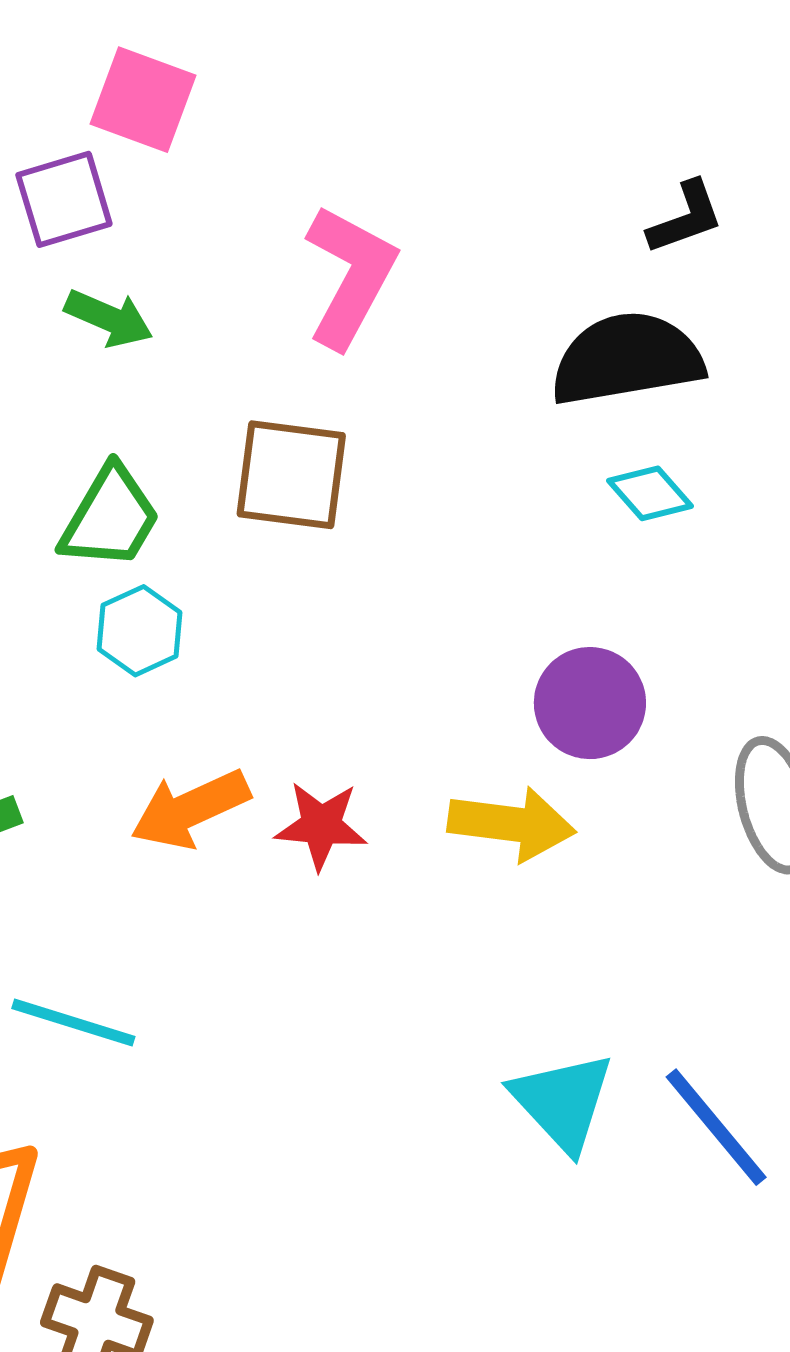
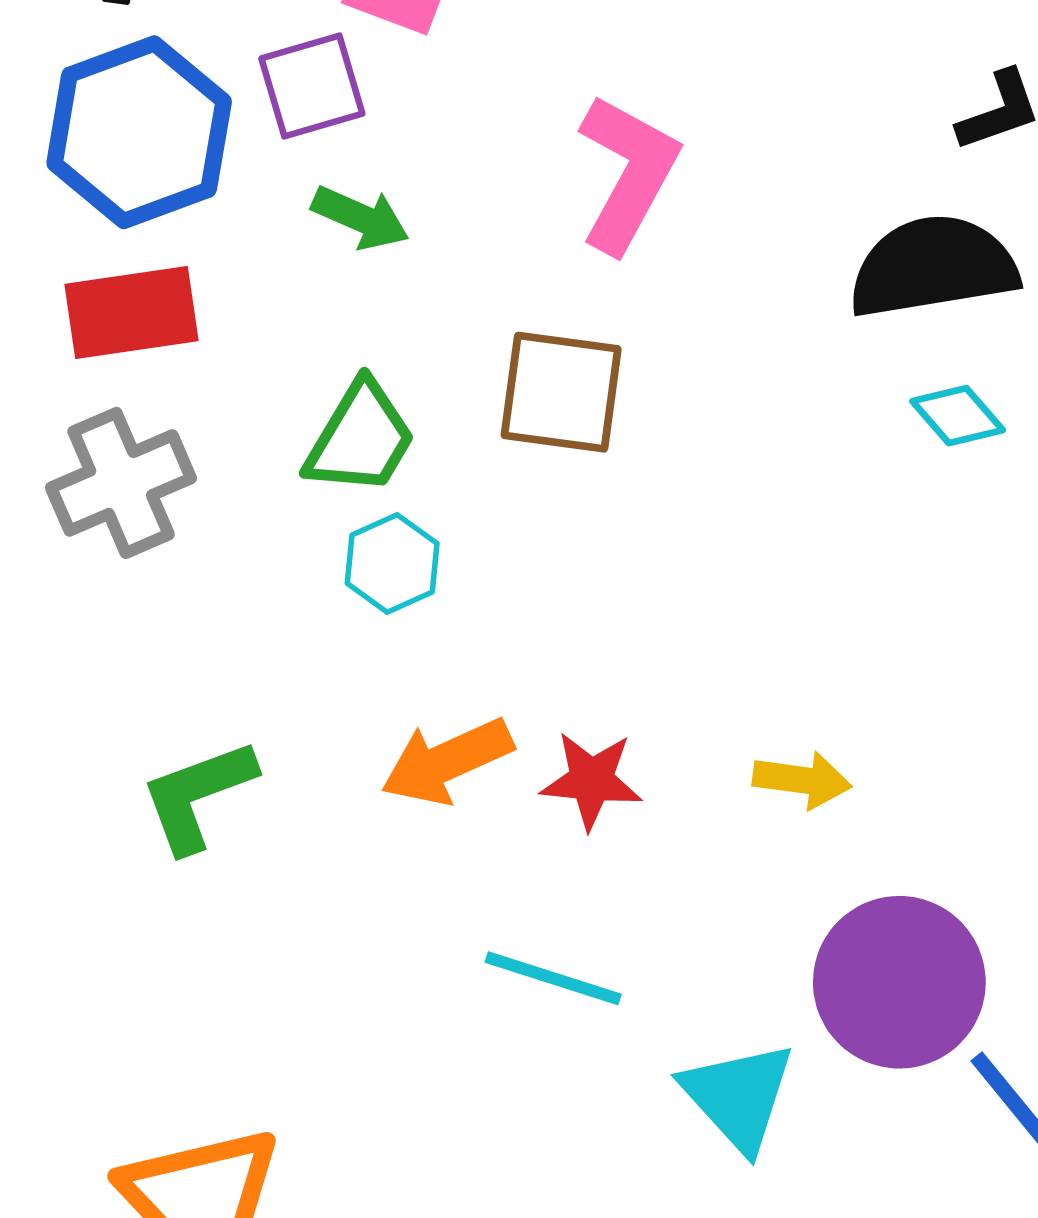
purple circle: (590, 703) -> (899, 982), moved, size x1.4
yellow arrow: (512, 824) -> (802, 780), size x0.7
cyan line: (73, 1022) -> (553, 978), moved
cyan triangle: (563, 1102) -> (738, 1096), moved

